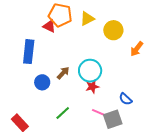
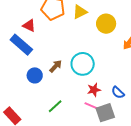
red triangle: (49, 26) -> (29, 26), moved
blue rectangle: (29, 52) -> (21, 45), turned -55
red star: (92, 87) -> (94, 90), moved

